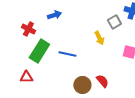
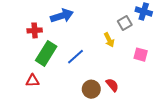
blue arrow: (54, 15) -> (62, 16), size x1.5
red cross: (28, 29) -> (35, 30), turned -32
blue line: (67, 54) -> (76, 57), turned -54

